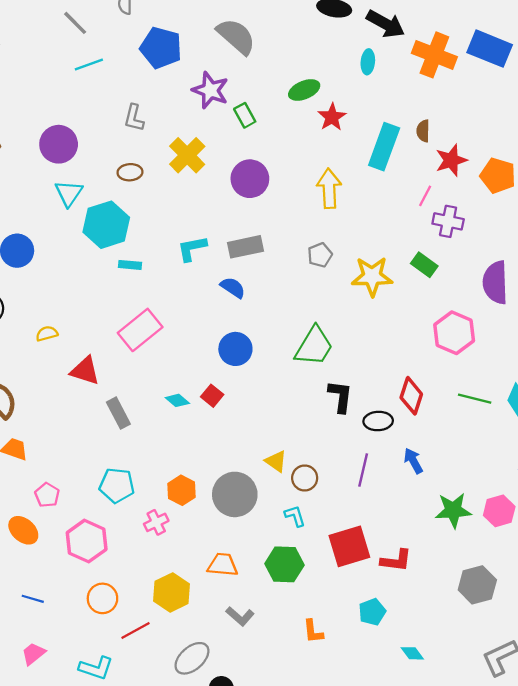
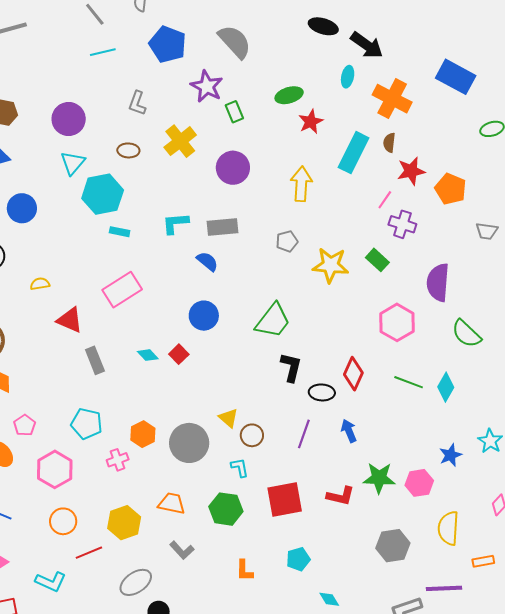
orange cross: (434, 55) -> (392, 99), moved
red L-shape: (396, 560) -> (341, 496), moved

